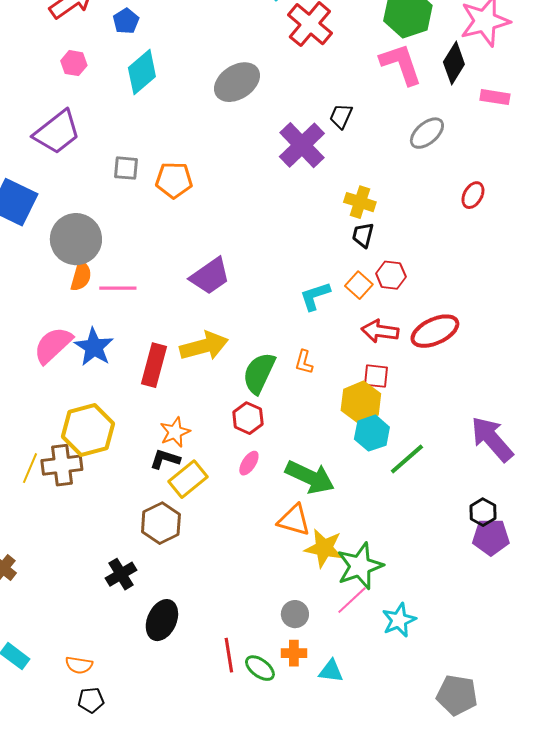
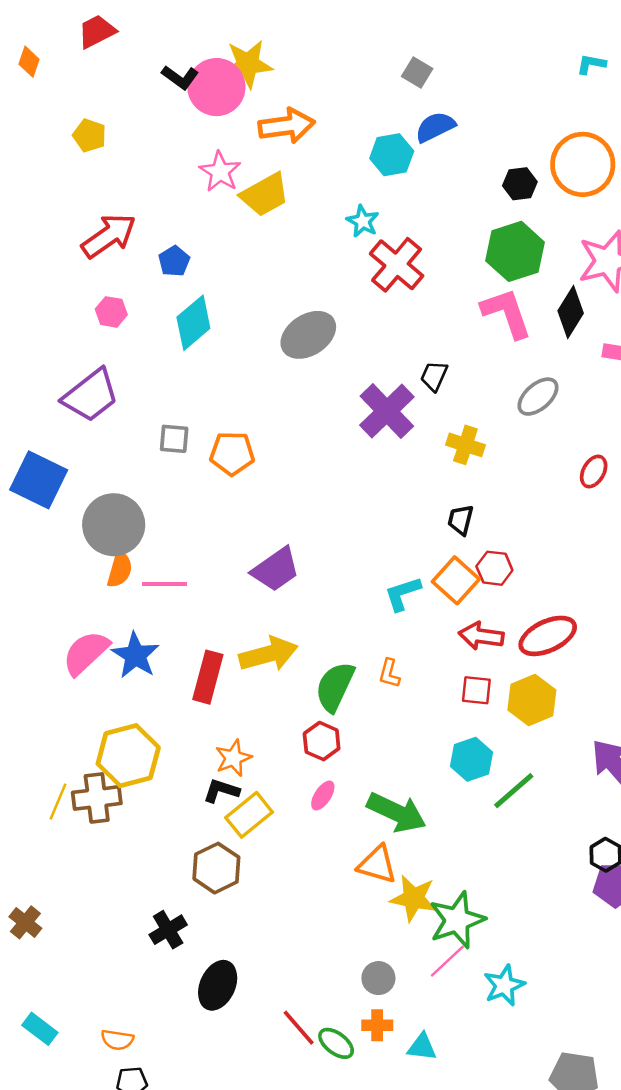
yellow cross: (360, 202) -> (465, 445), moved
orange square: (359, 285) -> (456, 580), size x1.4
yellow hexagon: (361, 402) -> (532, 700), moved
red line: (229, 655) -> (299, 1028), turned -32

